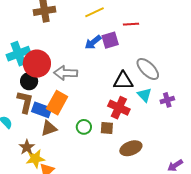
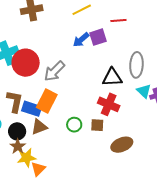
gray ellipse: (148, 69) -> (136, 65), turned 50
gray arrow: (66, 73) -> (54, 71), turned -45
black circle: (29, 81) -> (17, 131), moved
cyan triangle: (145, 95) -> (144, 91), moved

